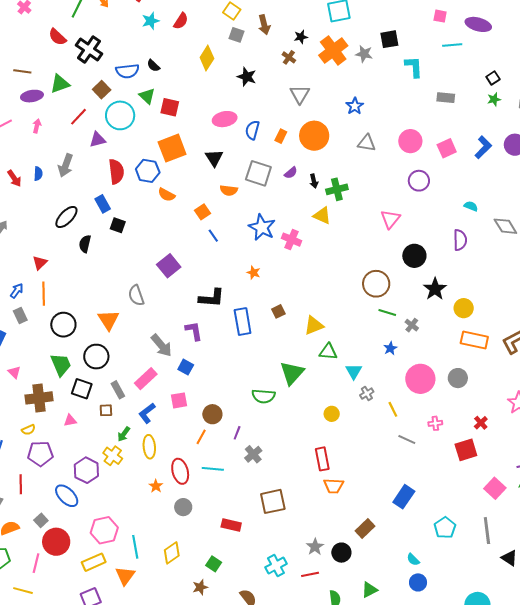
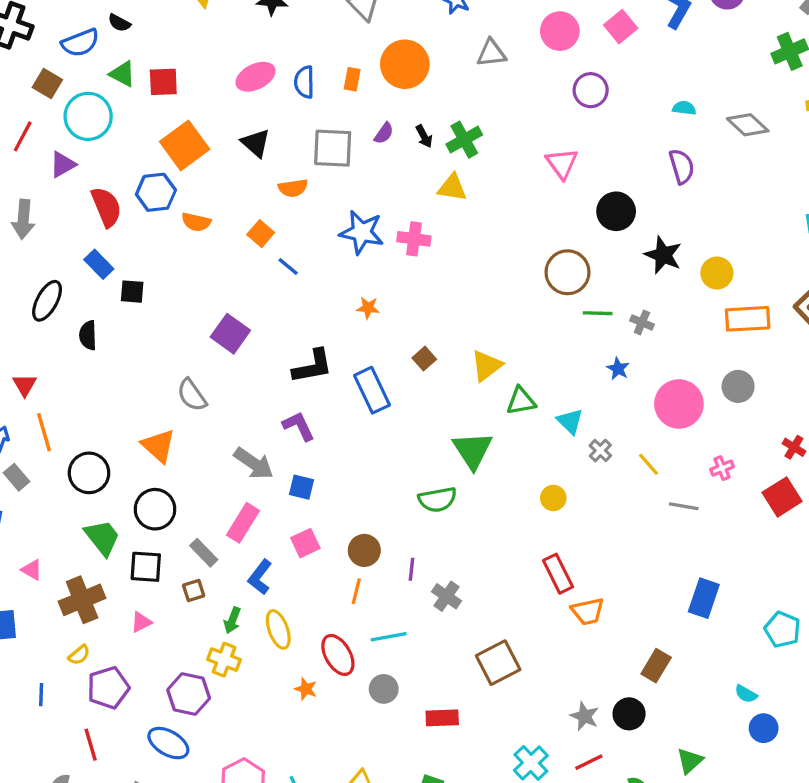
gray circle: (183, 507) -> (384, 689), moved

